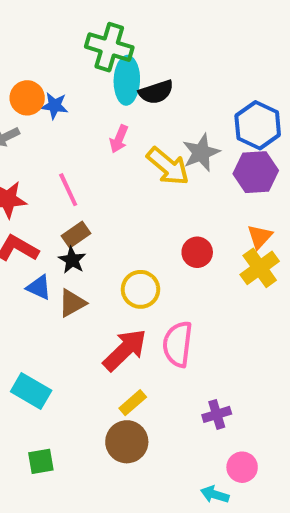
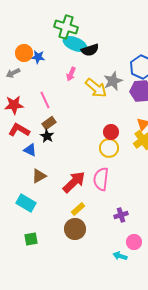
cyan ellipse: (127, 80) -> (75, 44), turned -70
yellow circle: (140, 289) -> (109, 148), moved
brown triangle: (72, 303) -> (39, 176), moved

